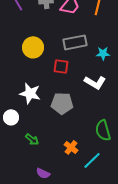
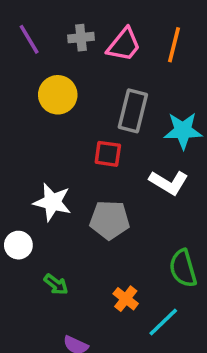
gray rectangle: (75, 42) -> (133, 111), turned -65
yellow circle: (33, 47) -> (58, 95), moved
cyan star: (103, 53) -> (183, 131), size x1.5

